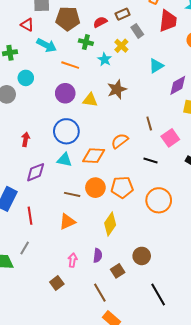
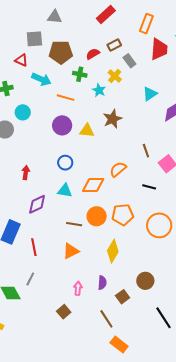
blue circle: (66, 131) -> (65, 163), size x0.6

